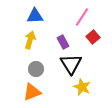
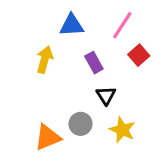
blue triangle: (35, 16) -> (72, 25), moved
black triangle: (71, 64) -> (106, 95), size x0.6
gray circle: (36, 69) -> (81, 124), moved

